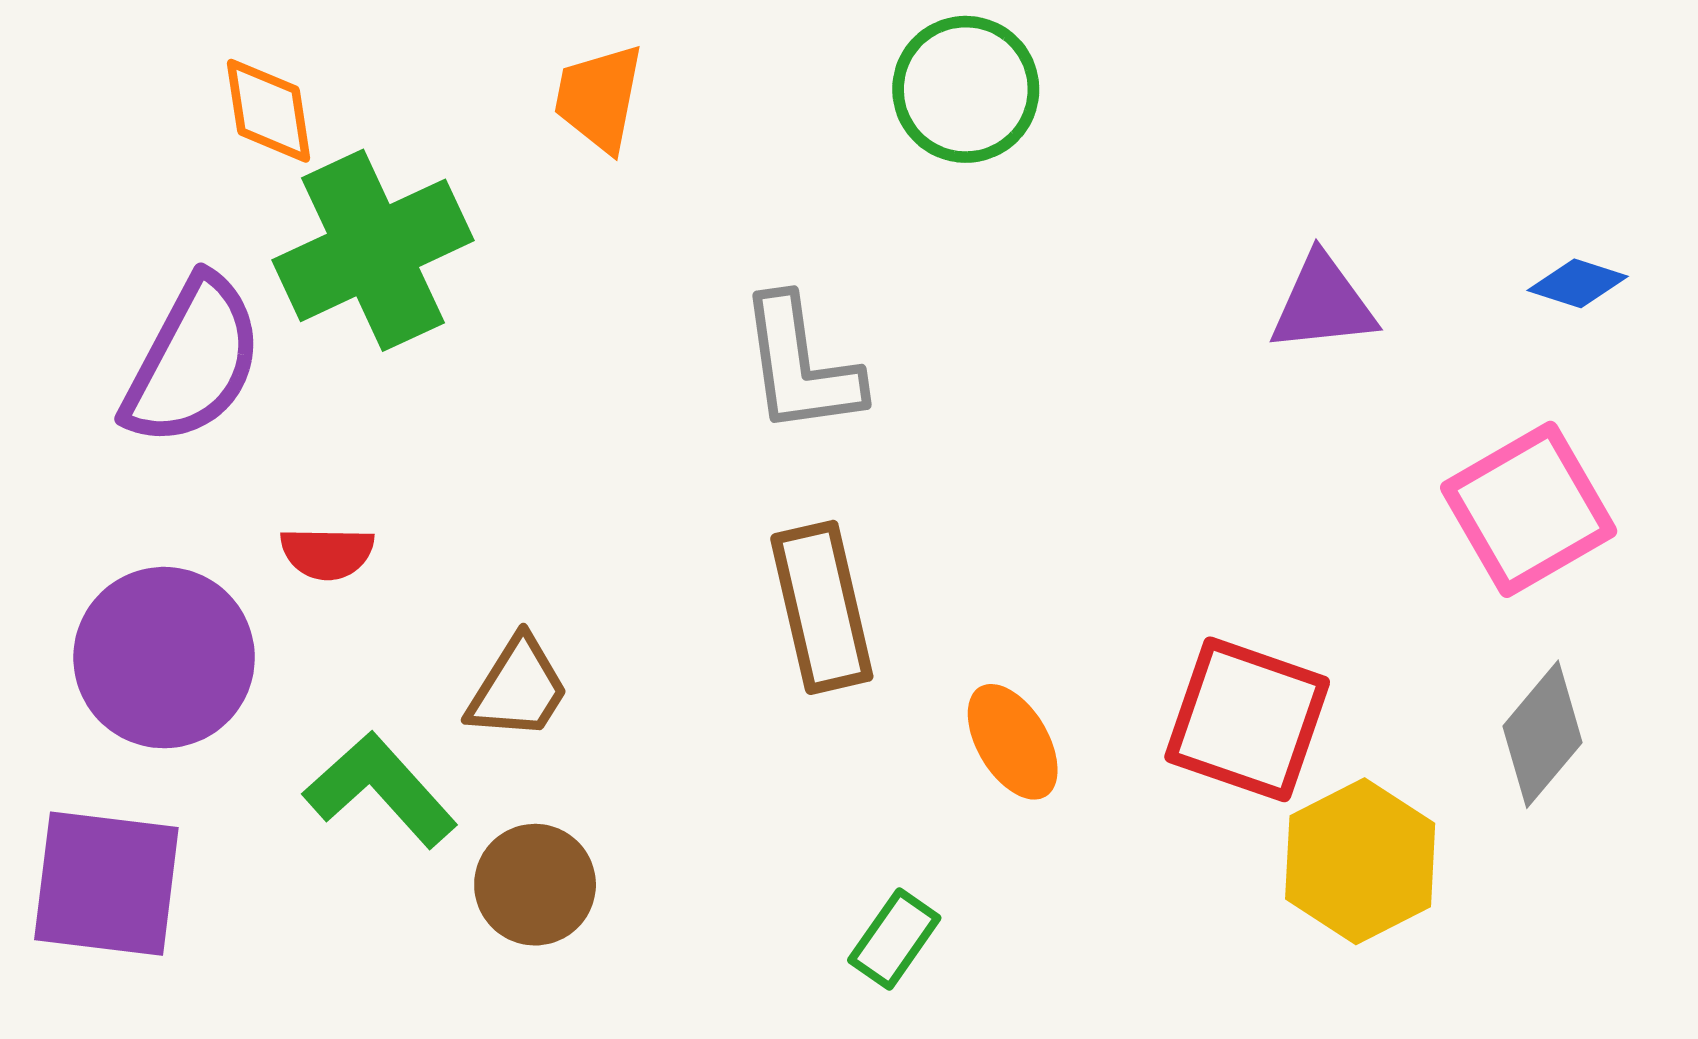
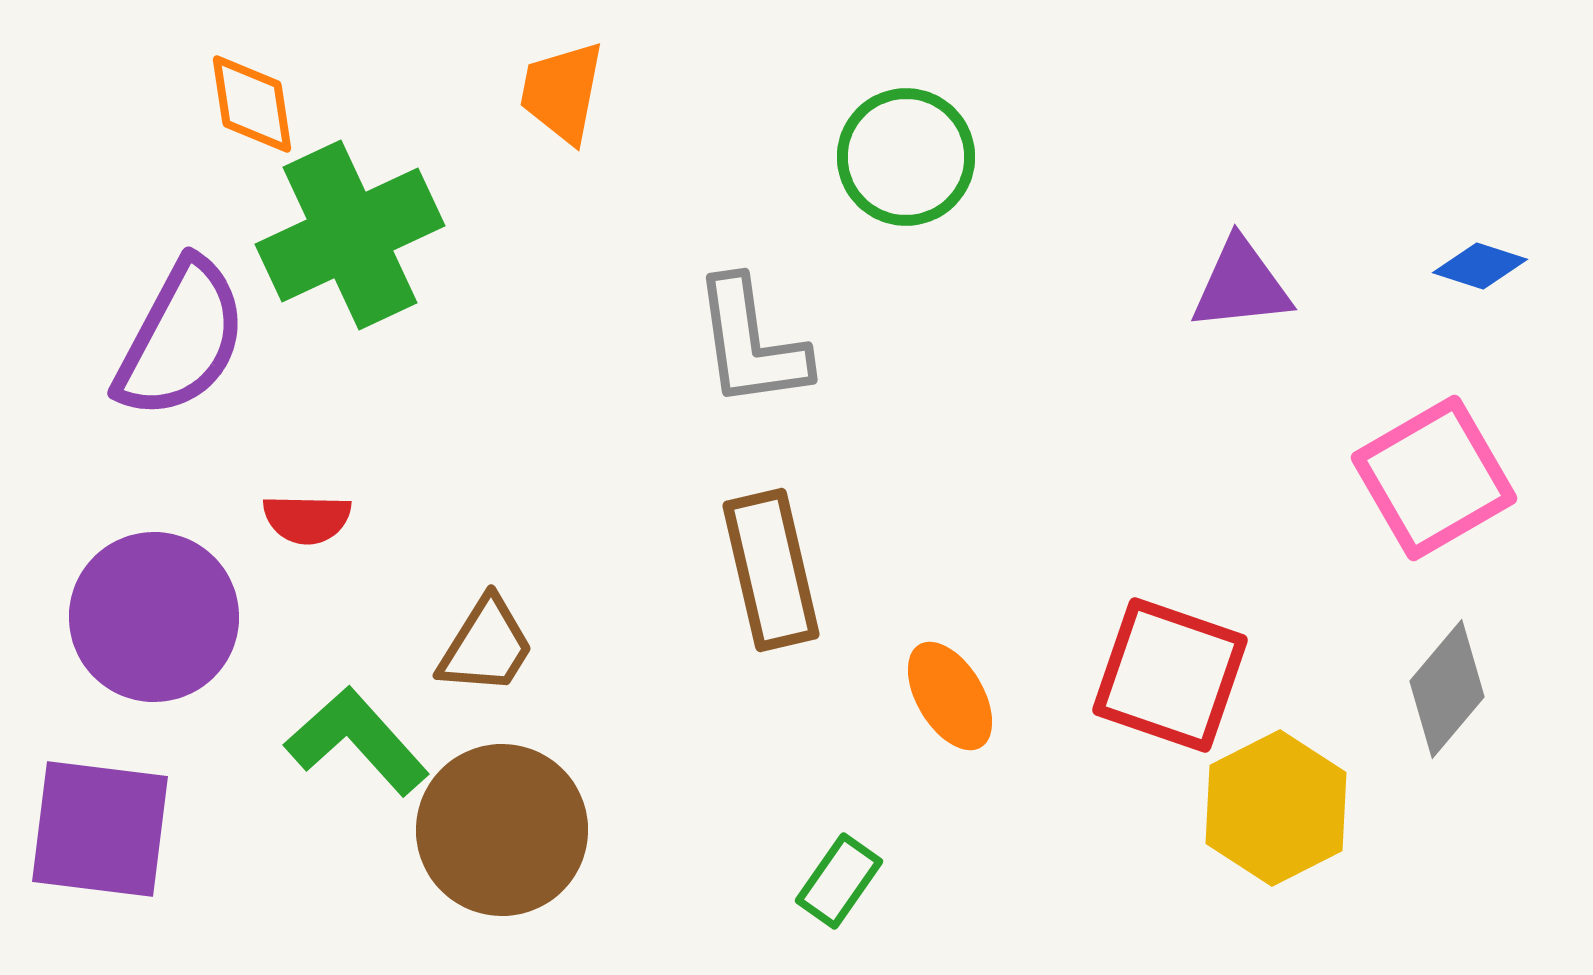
green circle: (966, 89) -> (906, 157), moved
brown circle: (535, 885) -> (502, 830), size x1.5

